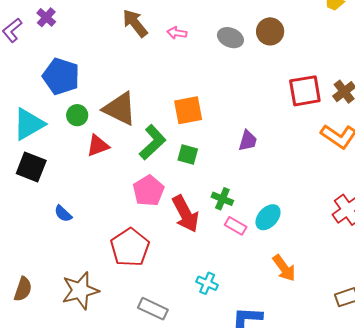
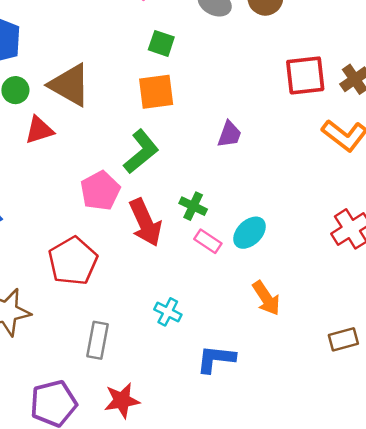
green L-shape: (153, 142) -> (141, 152), moved
green square: (188, 154) -> (161, 43), moved
gray rectangle: (153, 309) -> (98, 340), turned 72

